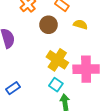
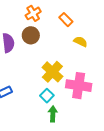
brown circle: (49, 25) -> (31, 35), moved

